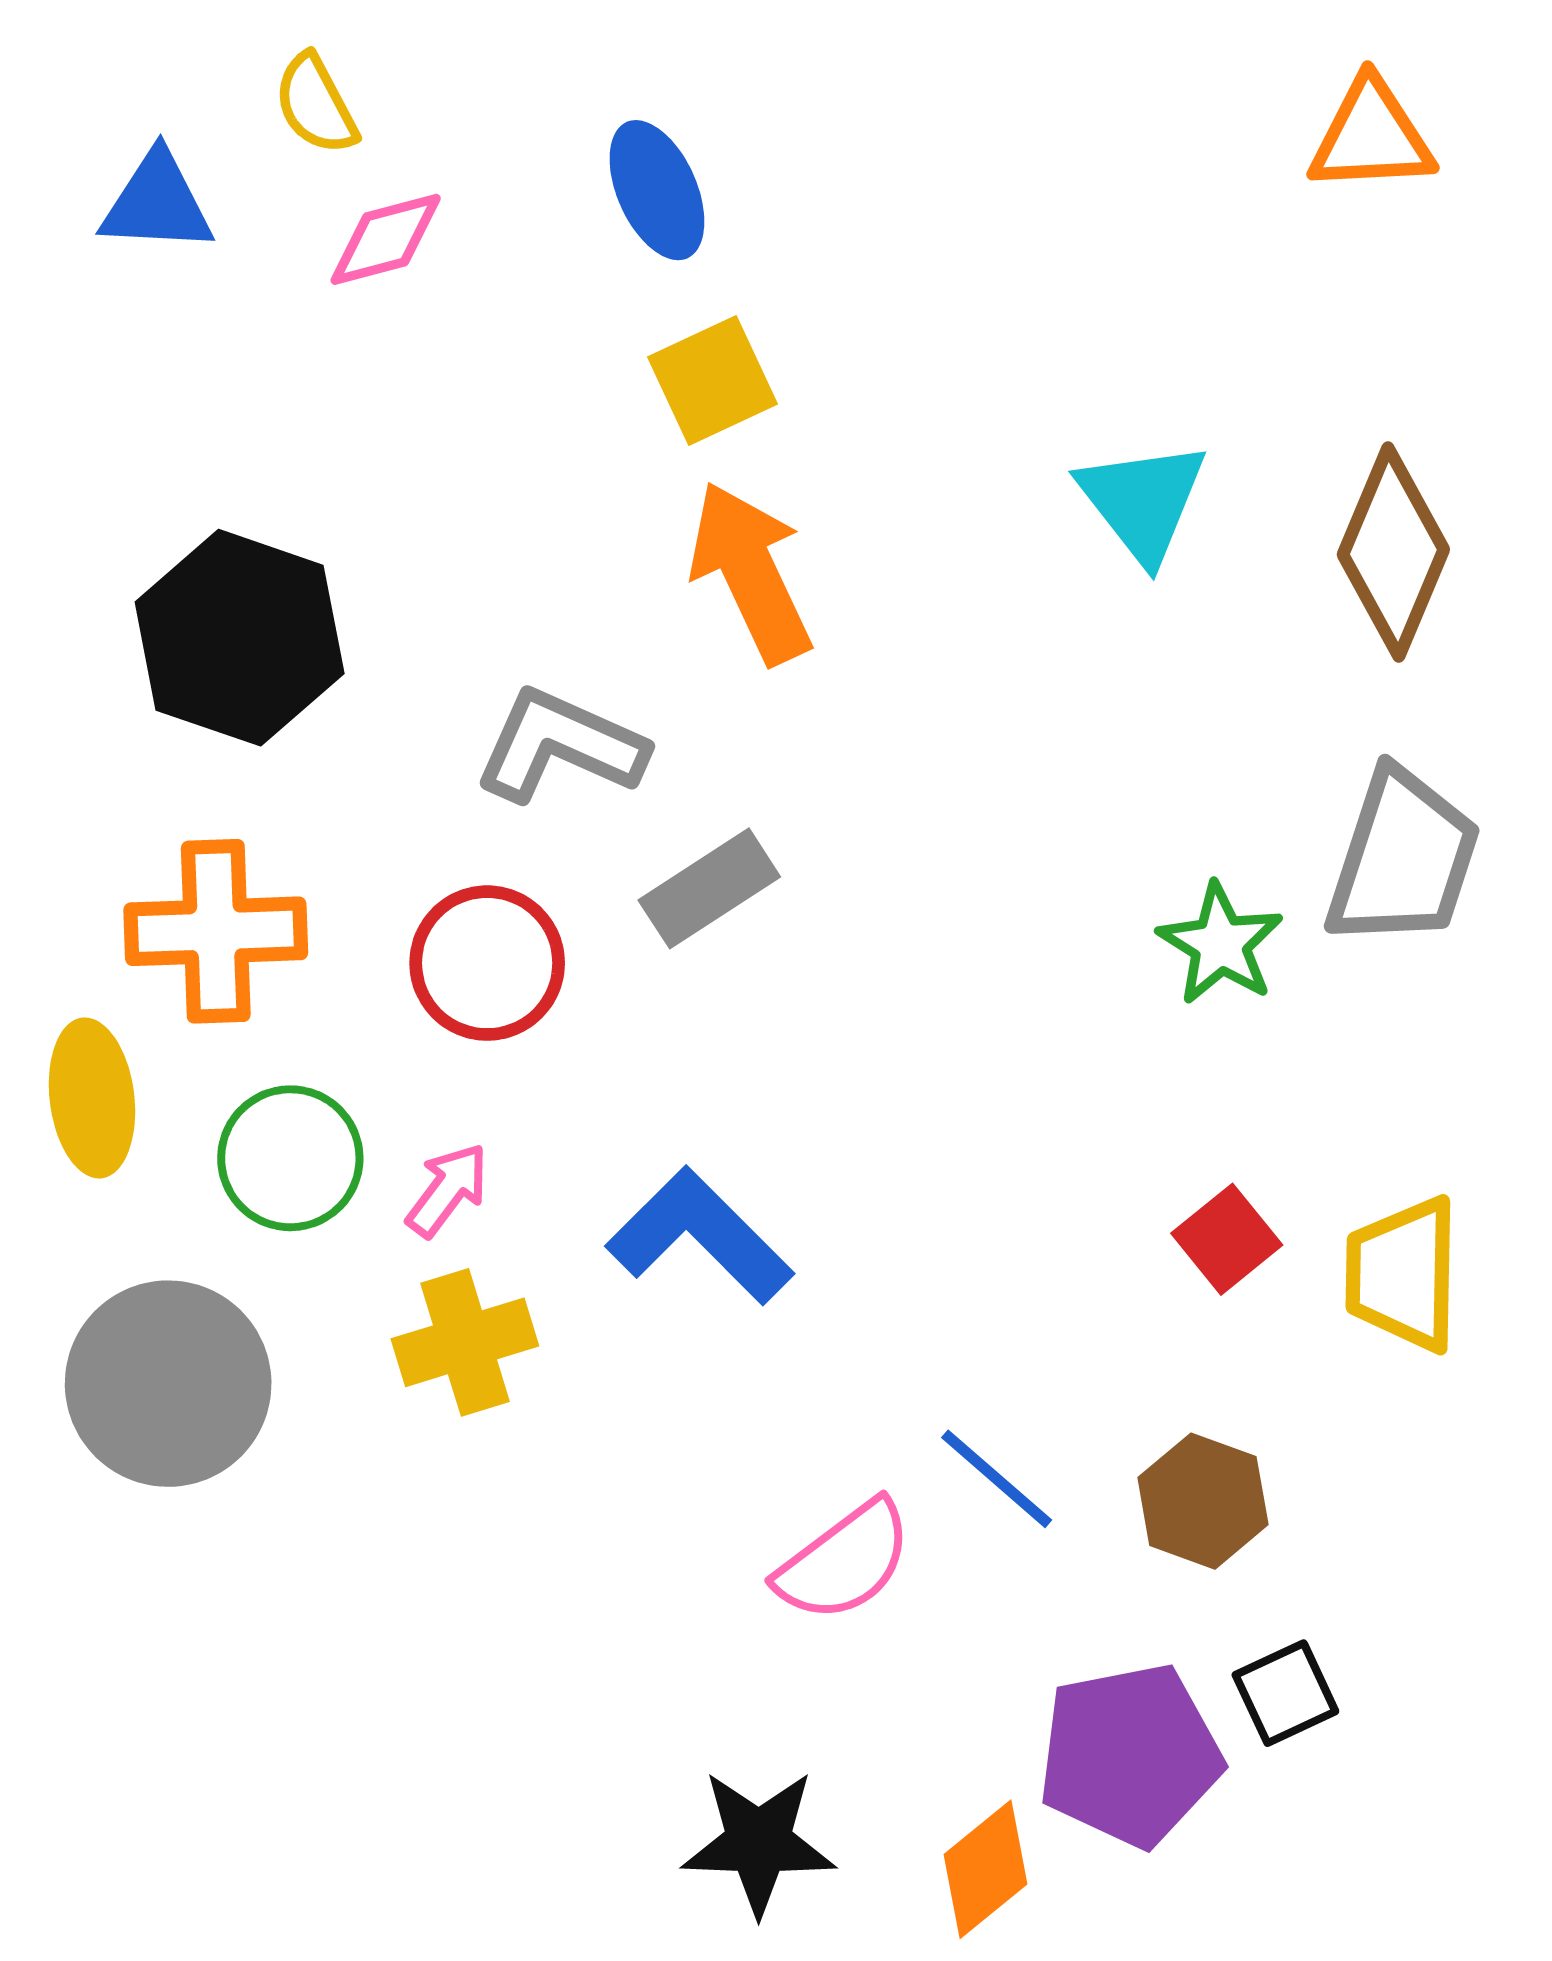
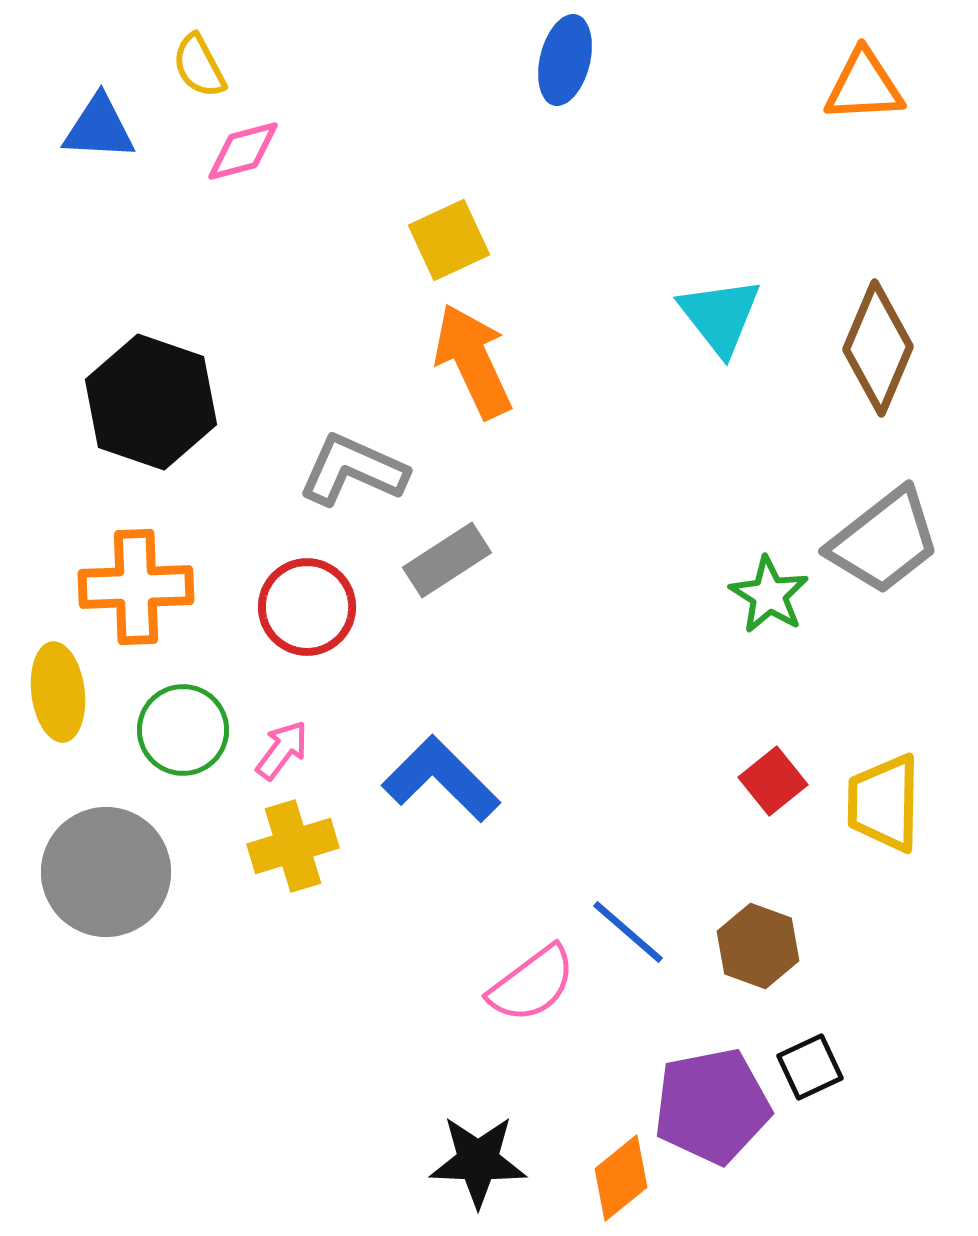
blue ellipse: (657, 190) -> (565, 60), moved, turned 38
gray trapezoid: (1403, 858) -> (884, 541), turned 34

